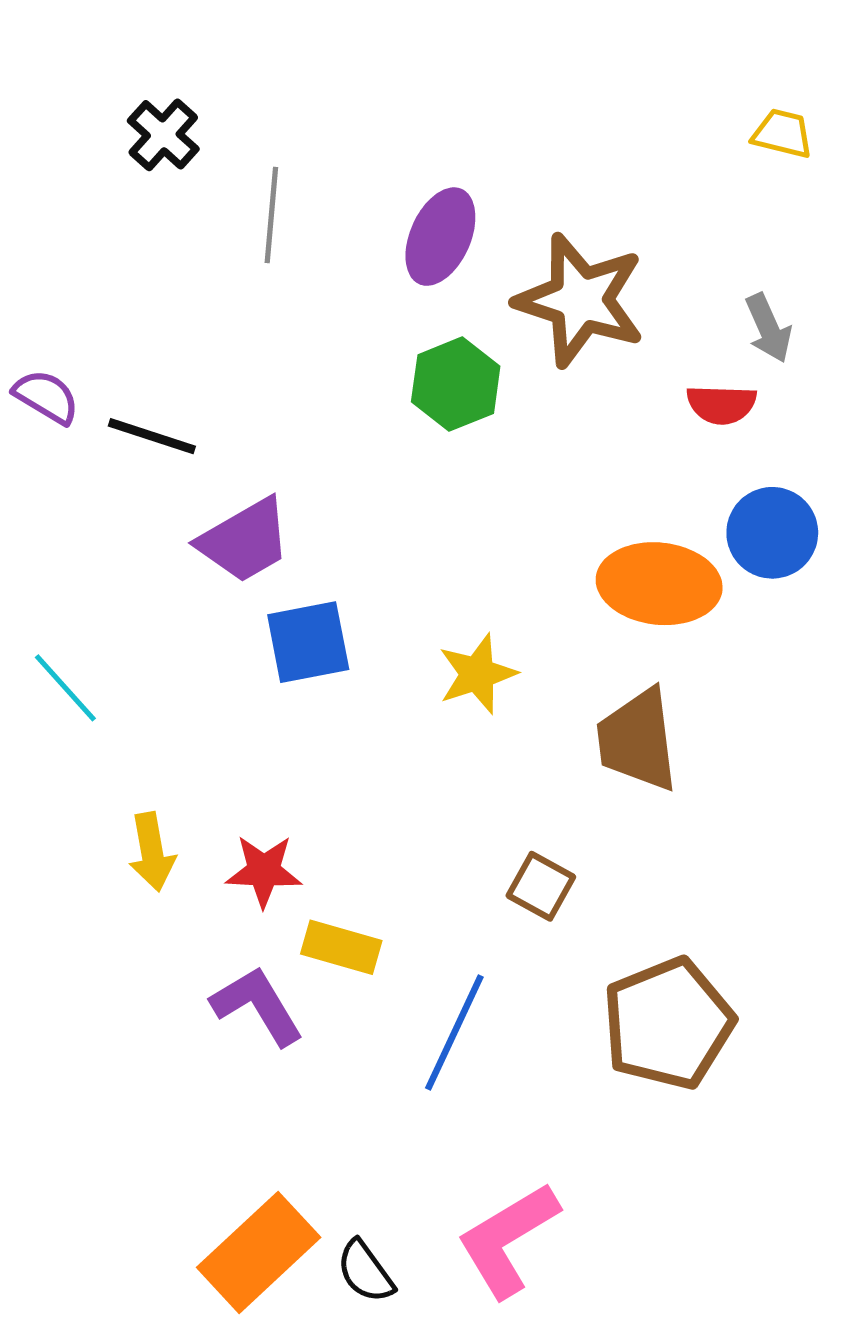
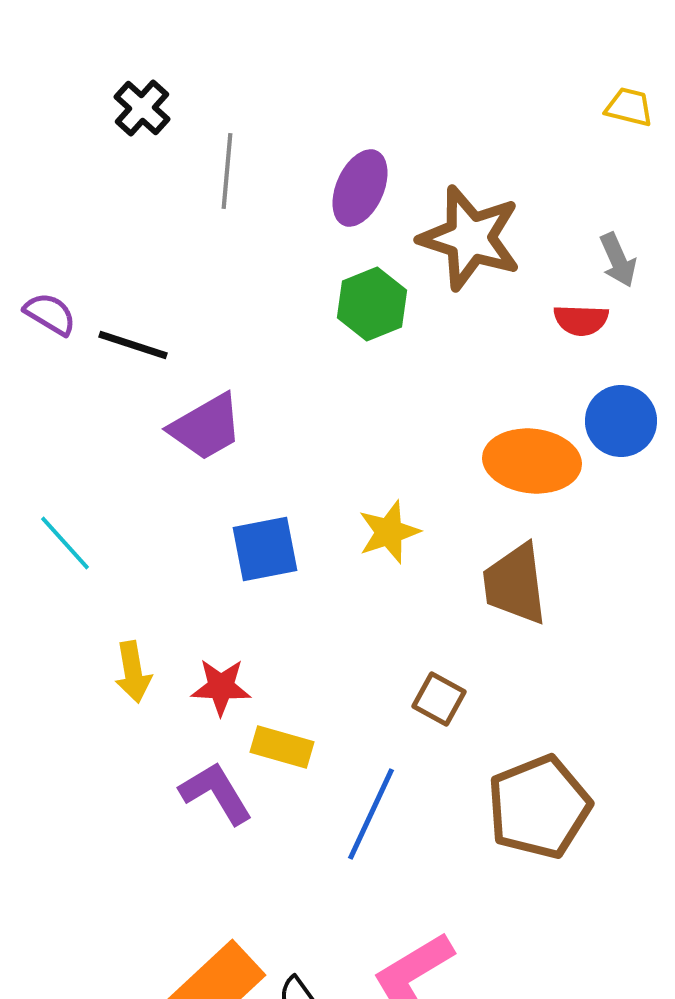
blue square: (308, 642) -> (265, 549), moved

